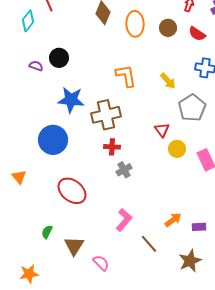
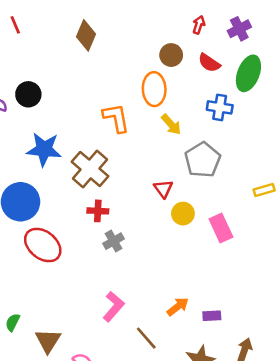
orange ellipse: (135, 24) -> (154, 89), moved
brown cross: (106, 115) -> (90, 169), turned -36
red ellipse: (72, 191) -> (43, 245), moved

